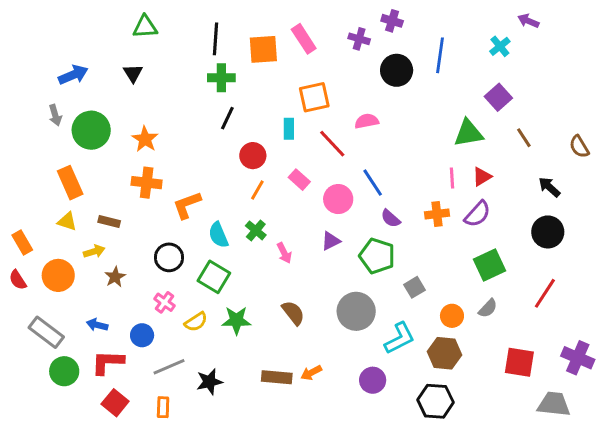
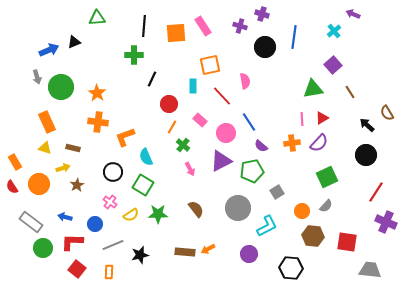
black triangle: (133, 73) -> (74, 42), moved, turned 40
green cross: (221, 78) -> (134, 55), moved
pink semicircle: (367, 121) -> (245, 81), turned 91
brown semicircle: (579, 147) -> (387, 113), moved
green cross: (256, 230) -> (183, 145), moved
purple triangle: (331, 241) -> (221, 161), size x1.6
green pentagon: (377, 256) -> (252, 171), turned -30
red line: (545, 293) -> (376, 192), moved
brown hexagon: (444, 353) -> (313, 236), moved
purple cross: (578, 358) -> (386, 222), moved

